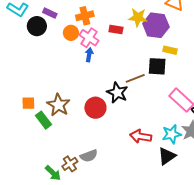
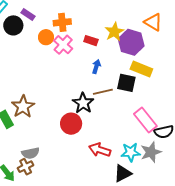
yellow star: (138, 17) -> (114, 32), turned 30
yellow rectangle: (170, 50) -> (141, 69), size x1.5
blue arrow: (89, 55) -> (96, 67), moved
red circle: (95, 108) -> (71, 124), moved
gray semicircle: (89, 156) -> (31, 153), moved

